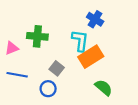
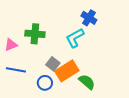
cyan L-shape: (80, 41) -> (75, 38), turned -125
orange rectangle: (91, 57) -> (67, 71), moved
green semicircle: (104, 88) -> (87, 82), moved

